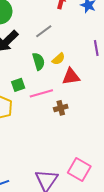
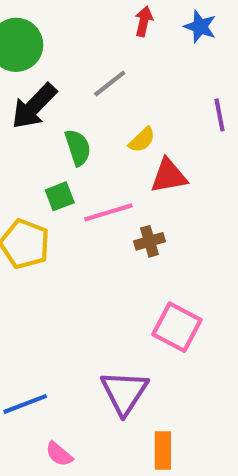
green semicircle: (39, 61) -> (78, 148), moved
pink square: (79, 169) -> (177, 327), moved

